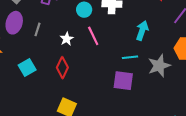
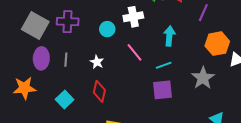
pink line: (93, 36) -> (135, 52), moved
gray star: (159, 66) -> (203, 78), moved

